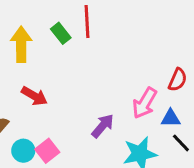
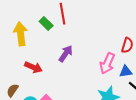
purple arrow: (103, 126) -> (66, 54), moved

